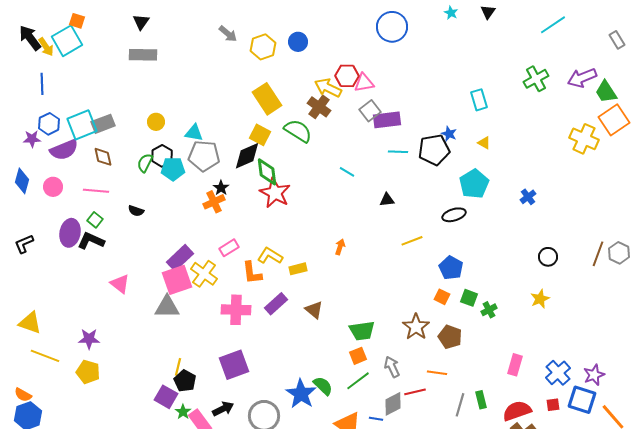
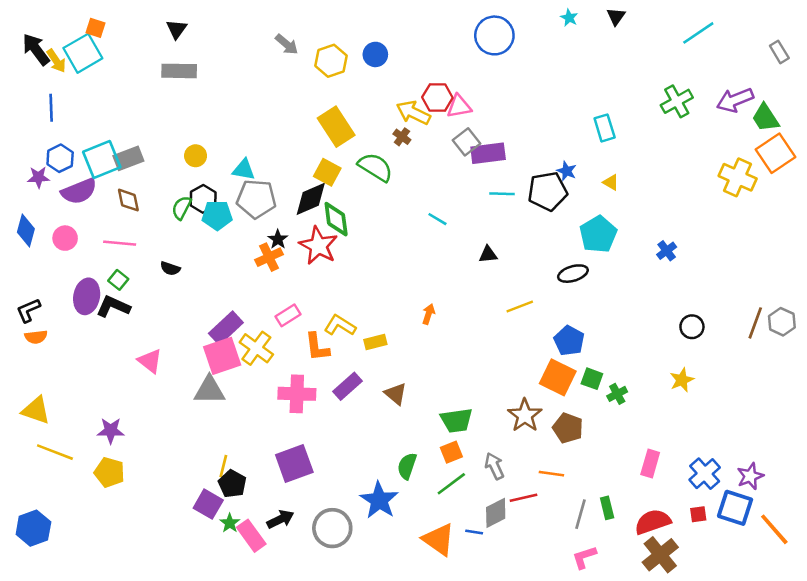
brown cross: (319, 107) -> (402, 137), size x0.6
red star: (275, 193) -> (318, 246), moved
orange square: (442, 297) -> (558, 377), size x1.8
green semicircle: (323, 386) -> (407, 466), moved, turned -115
orange semicircle: (23, 395) -> (36, 337), moved, turned -36

